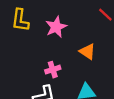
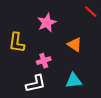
yellow L-shape: (20, 20) -> (17, 43), moved

